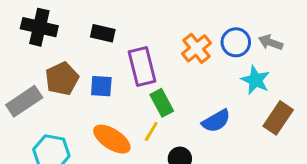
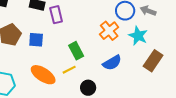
orange cross: (197, 48) -> (109, 31), moved
purple rectangle: (142, 67) -> (56, 15), moved, size x0.7
yellow line: (151, 132) -> (69, 70), turned 32

